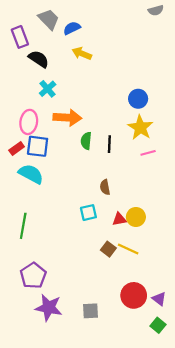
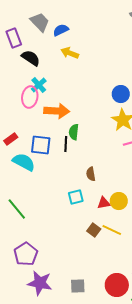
pink ellipse: (29, 122) -> (30, 97), moved
black line: (109, 144) -> (66, 144), moved
blue square: (38, 146) -> (41, 145), moved
green line: (23, 226) -> (17, 209), turned -50
red circle: (134, 295) -> (117, 285), moved

